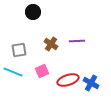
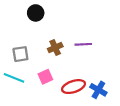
brown cross: (51, 44) -> (55, 48), turned 32

